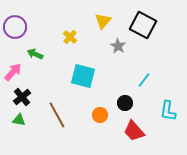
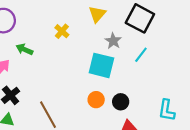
cyan square: (83, 76) -> (101, 65), moved
cyan line: (144, 80) -> (141, 55), moved
orange circle: (100, 115) -> (96, 100), moved

